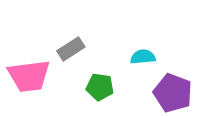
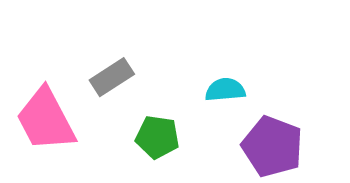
pink trapezoid: (29, 76) -> (46, 120), turned 69

